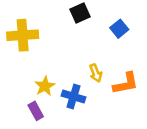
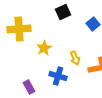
yellow star: (45, 86) -> (44, 48), moved

